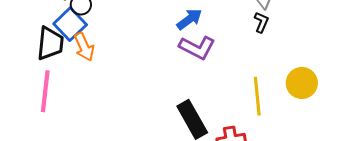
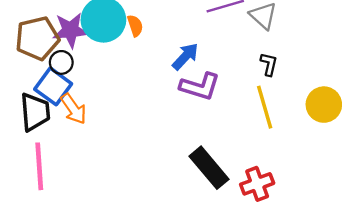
black L-shape: (261, 22) -> (269, 64), moved
yellow line: (257, 96) -> (265, 107), moved

